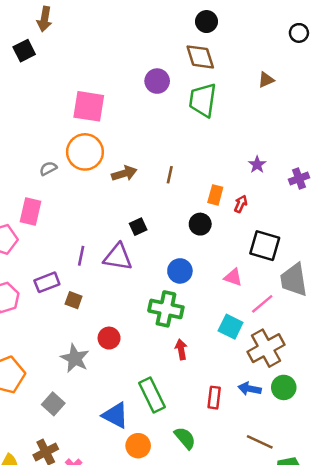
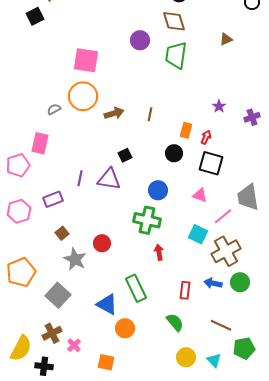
black square: (265, 246) -> (211, 163), moved
brown square: (74, 300) -> (62, 233), moved, turned 32
gray square: (53, 404) -> (58, 295), size x1.4
green semicircle: (185, 438) -> (175, 322), moved

